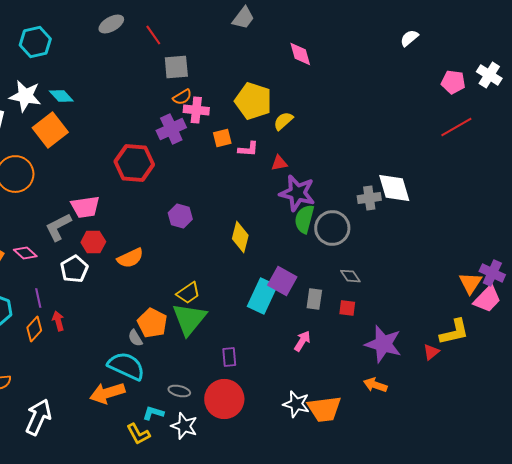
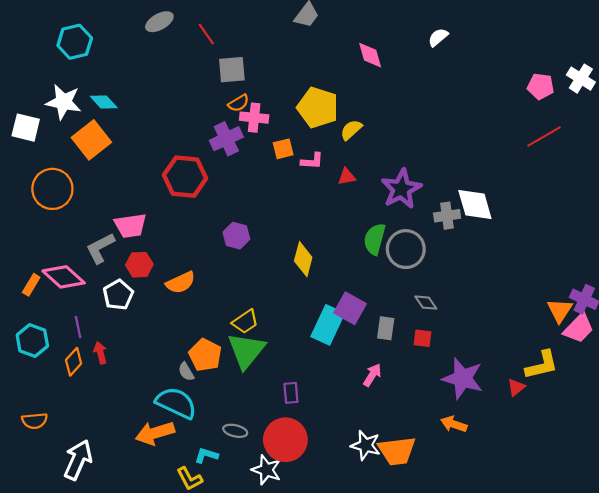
white semicircle: (409, 38) -> (438, 37), moved
purple star: (297, 193) -> (401, 189), moved, turned 30
pink diamond: (25, 253) -> (64, 277), size x1.6
white star: (184, 426) -> (266, 470), moved

